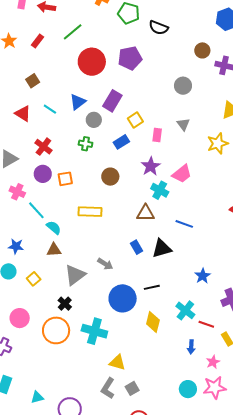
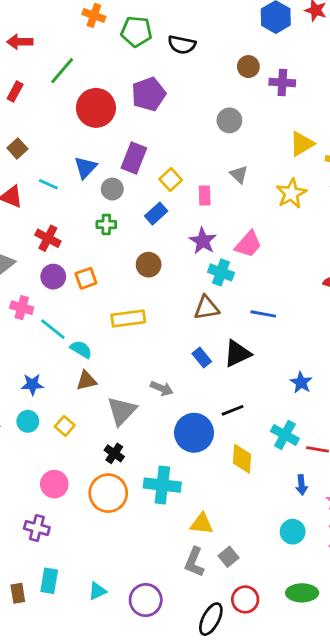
cyan circle: (188, 389) -> (293, 532), moved

